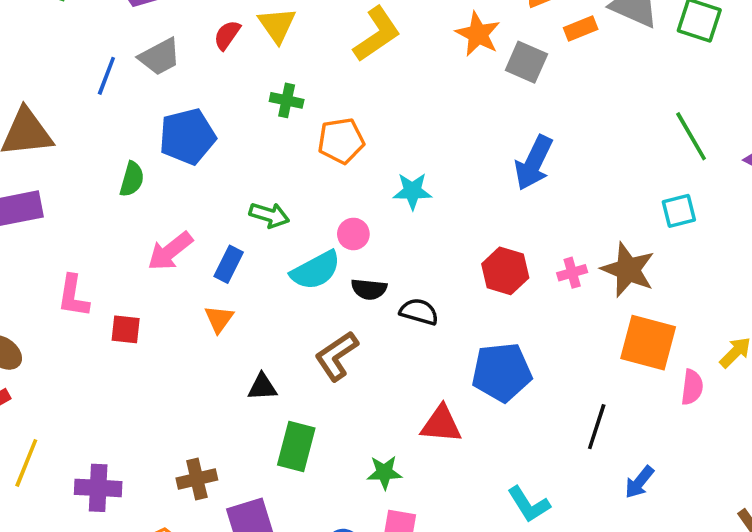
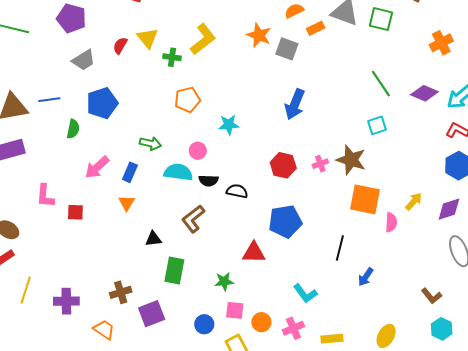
blue line: (106, 76) -> (49, 100), moved, turned 65
green cross: (287, 100) -> (172, 57), moved
cyan semicircle: (316, 270) -> (178, 172), turned -140

